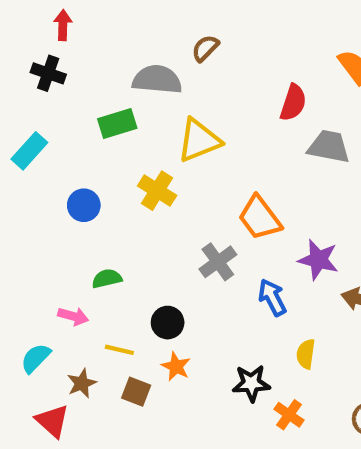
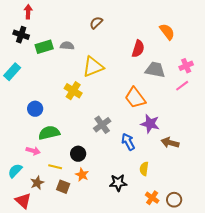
gray semicircle: (157, 80) -> (67, 46), moved, size x0.6
green rectangle: (117, 124) -> (44, 47), moved
blue circle: (84, 205) -> (35, 109), moved
orange trapezoid: (260, 218) -> (135, 98), moved
green semicircle: (107, 279) -> (49, 133), size x1.5
orange cross: (289, 415) -> (152, 198), moved

